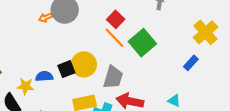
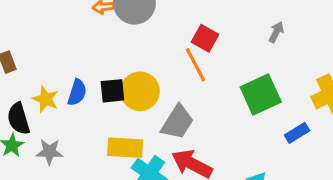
red square: (116, 19) -> (205, 38), turned -30
green square: (142, 43) -> (261, 94), moved
blue semicircle: (44, 76) -> (77, 92), turned 96

